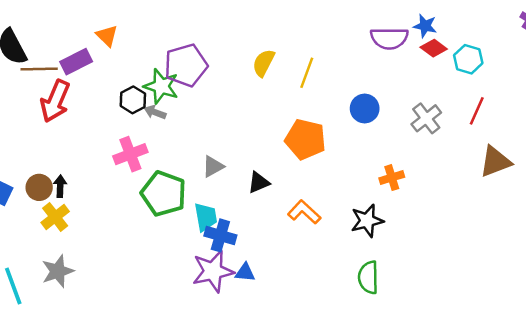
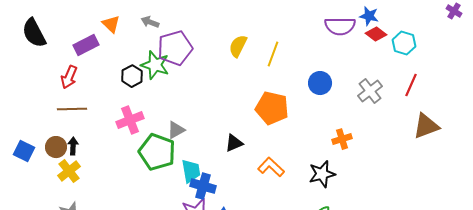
brown line: (39, 69) -> (72, 109), moved
red arrow: (55, 101) -> (69, 77), size x0.7
gray arrow: (155, 112) -> (150, 22), moved
gray triangle: (213, 166) -> (176, 130), moved

